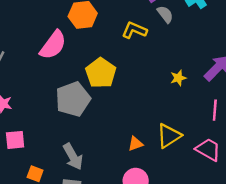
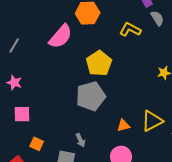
gray pentagon: (73, 99) -> (91, 96), moved
gray arrow: (73, 157) -> (80, 140), moved, size x0.6

